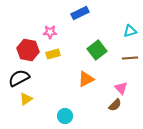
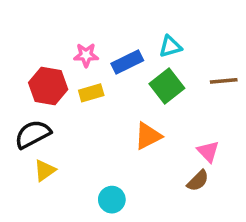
blue rectangle: (80, 13) -> (127, 62), moved
cyan triangle: (130, 31) -> (170, 46), moved
brown line: (130, 58) -> (224, 81), moved

